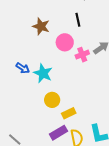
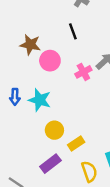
pink circle: (65, 42) -> (50, 61), moved
blue arrow: (23, 68) -> (15, 97), turned 64
purple rectangle: (58, 133) -> (50, 164), moved

